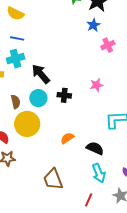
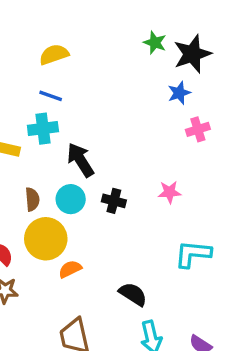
yellow semicircle: (15, 13) -> (54, 54), turned 126
orange semicircle: (67, 138) -> (70, 269), moved
black semicircle: (95, 148) -> (133, 294), moved

